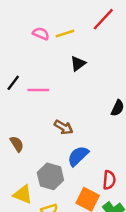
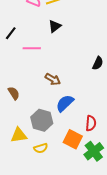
black triangle: (78, 64) -> (55, 26), moved
black line: (13, 83) -> (11, 33), moved
yellow triangle: (23, 194) -> (19, 135), turned -30

